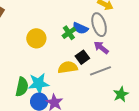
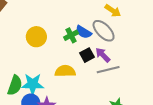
gray ellipse: (99, 25) -> (104, 31), turned -35
black square: (82, 57) -> (87, 55), moved
gray line: (100, 71) -> (108, 70), moved

